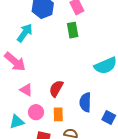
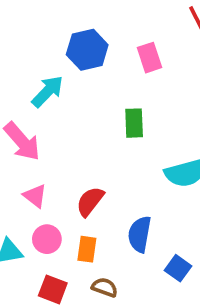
green rectangle: (73, 30) -> (134, 123), moved

